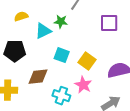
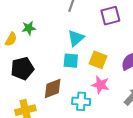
yellow semicircle: (21, 16) -> (11, 39), moved, turned 152
green star: (61, 22) -> (29, 28), moved
cyan triangle: (43, 31) -> (76, 38), moved

